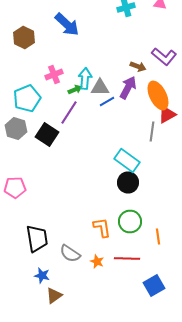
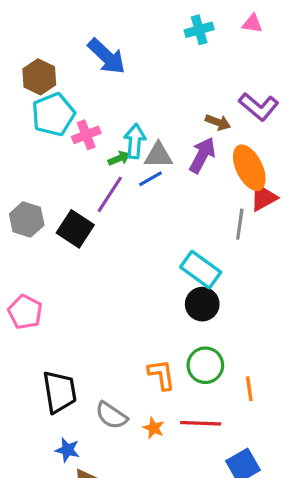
cyan pentagon: (27, 98) -> (53, 114), moved
blue line: (107, 102) -> (150, 179), moved
pink pentagon: (15, 188) -> (25, 312), turned 30

